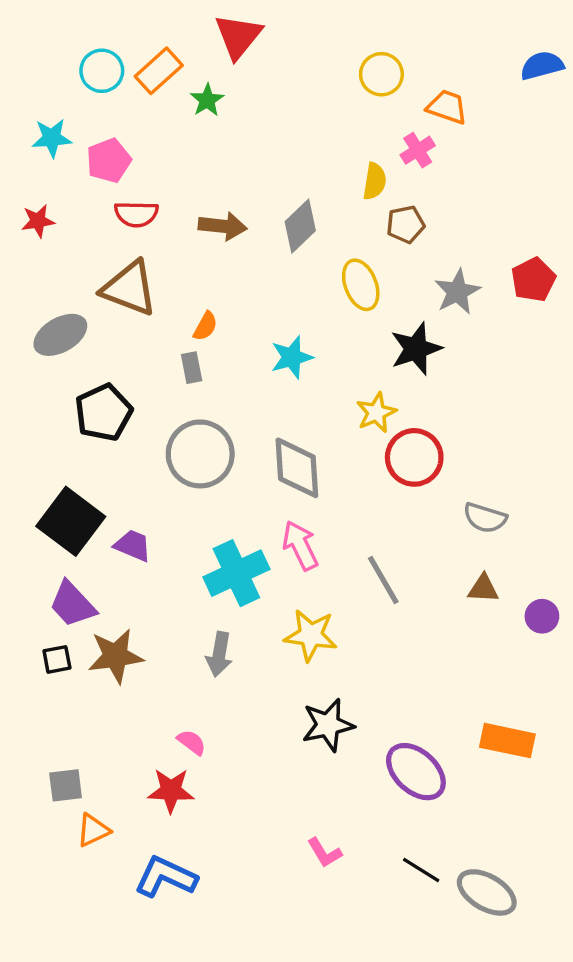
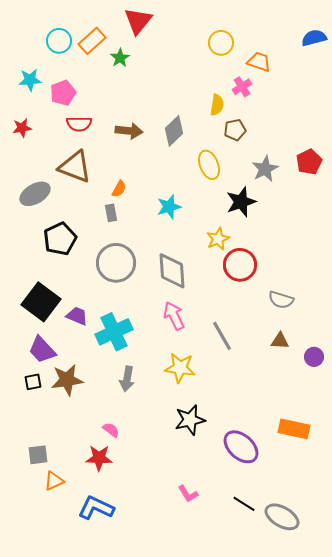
cyan cross: (236, 573) -> (114, 332), moved

